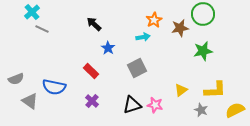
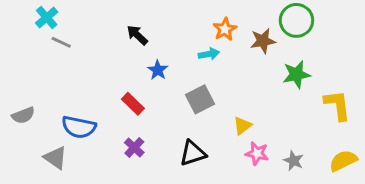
yellow triangle: (181, 90) -> (242, 126), moved
yellow L-shape: (215, 90) -> (337, 105), moved, turned -95
gray triangle: (30, 101) -> (55, 158), moved
pink star: (155, 105) -> (257, 153), moved

